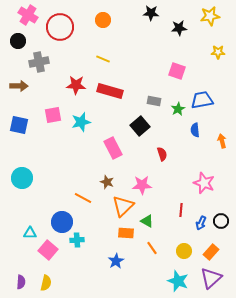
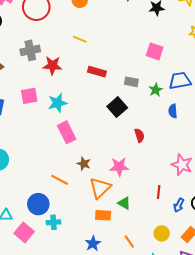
gray cross: (39, 62) -> (30, 50), moved
red rectangle: (110, 91) -> (97, 72), moved, size x0.7
pink rectangle: (113, 148) -> (67, 132), moved
orange line: (152, 248) -> (129, 242), moved

